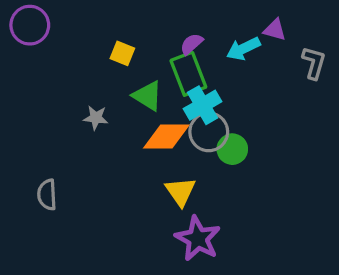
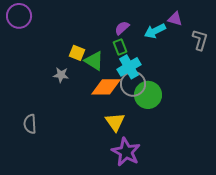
yellow square: (122, 53) -> (77, 53), moved
green rectangle: (188, 74) -> (120, 47), size x0.6
green circle: (232, 149) -> (148, 95), size x1.4

